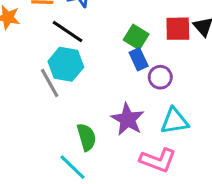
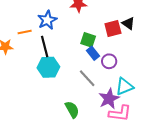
black line: (68, 31) -> (45, 47), turned 55
gray line: (50, 83) -> (87, 78), moved
purple star: (128, 119) -> (109, 99), moved, turned 30

